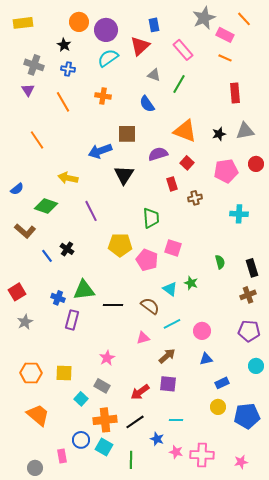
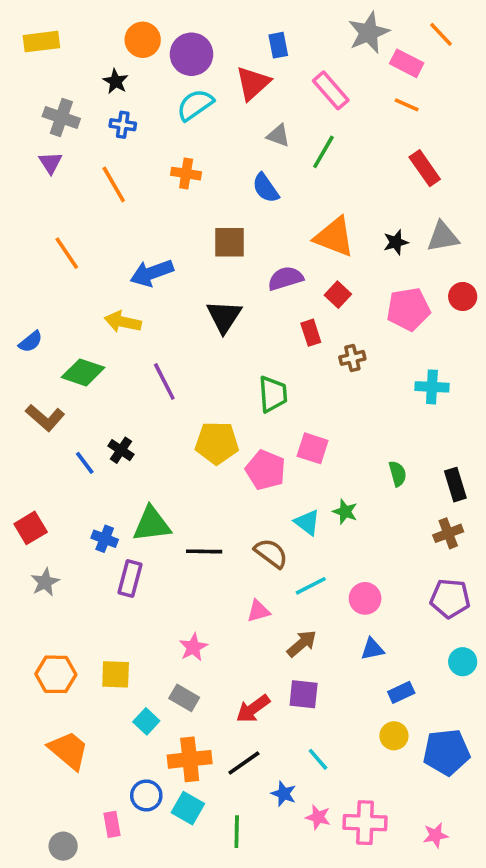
red rectangle: (235, 93) -> (425, 168), turned -30
blue arrow: (100, 151) -> (152, 273), moved
cyan line: (176, 420) -> (318, 759), turned 48

